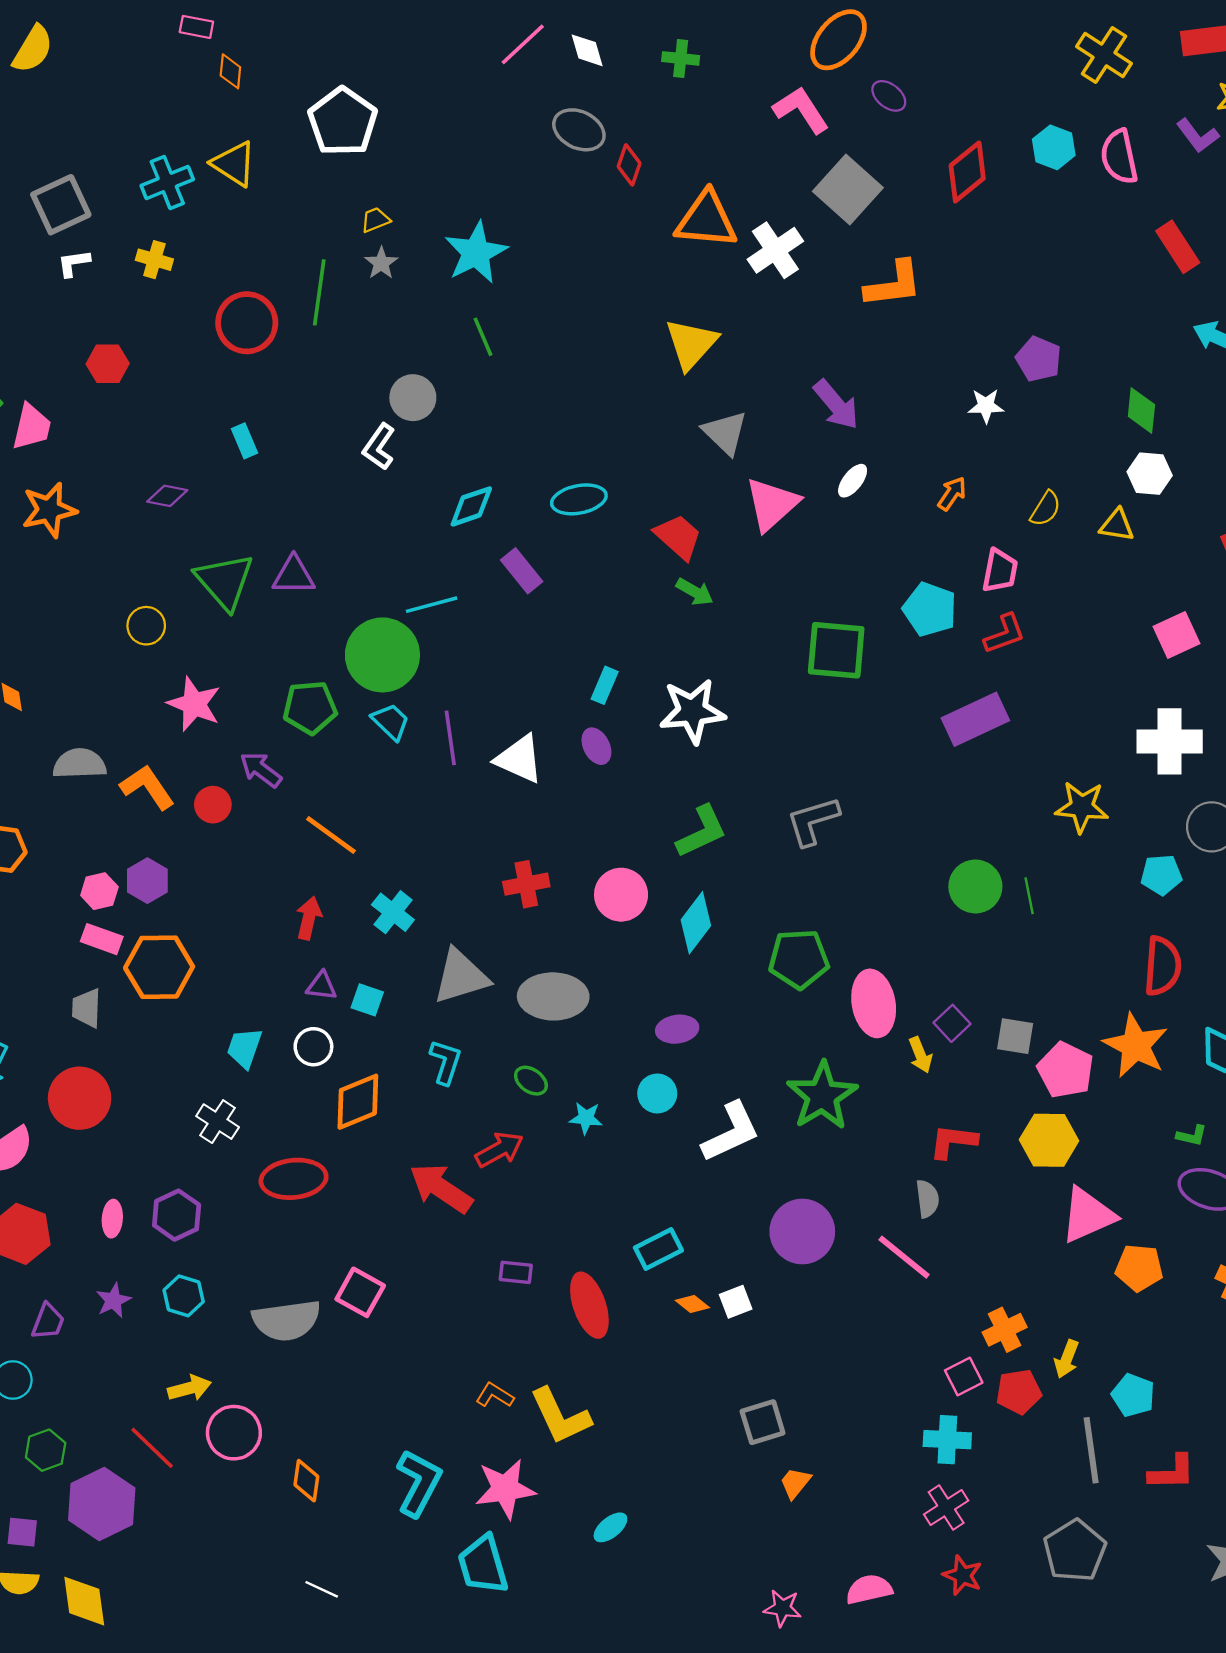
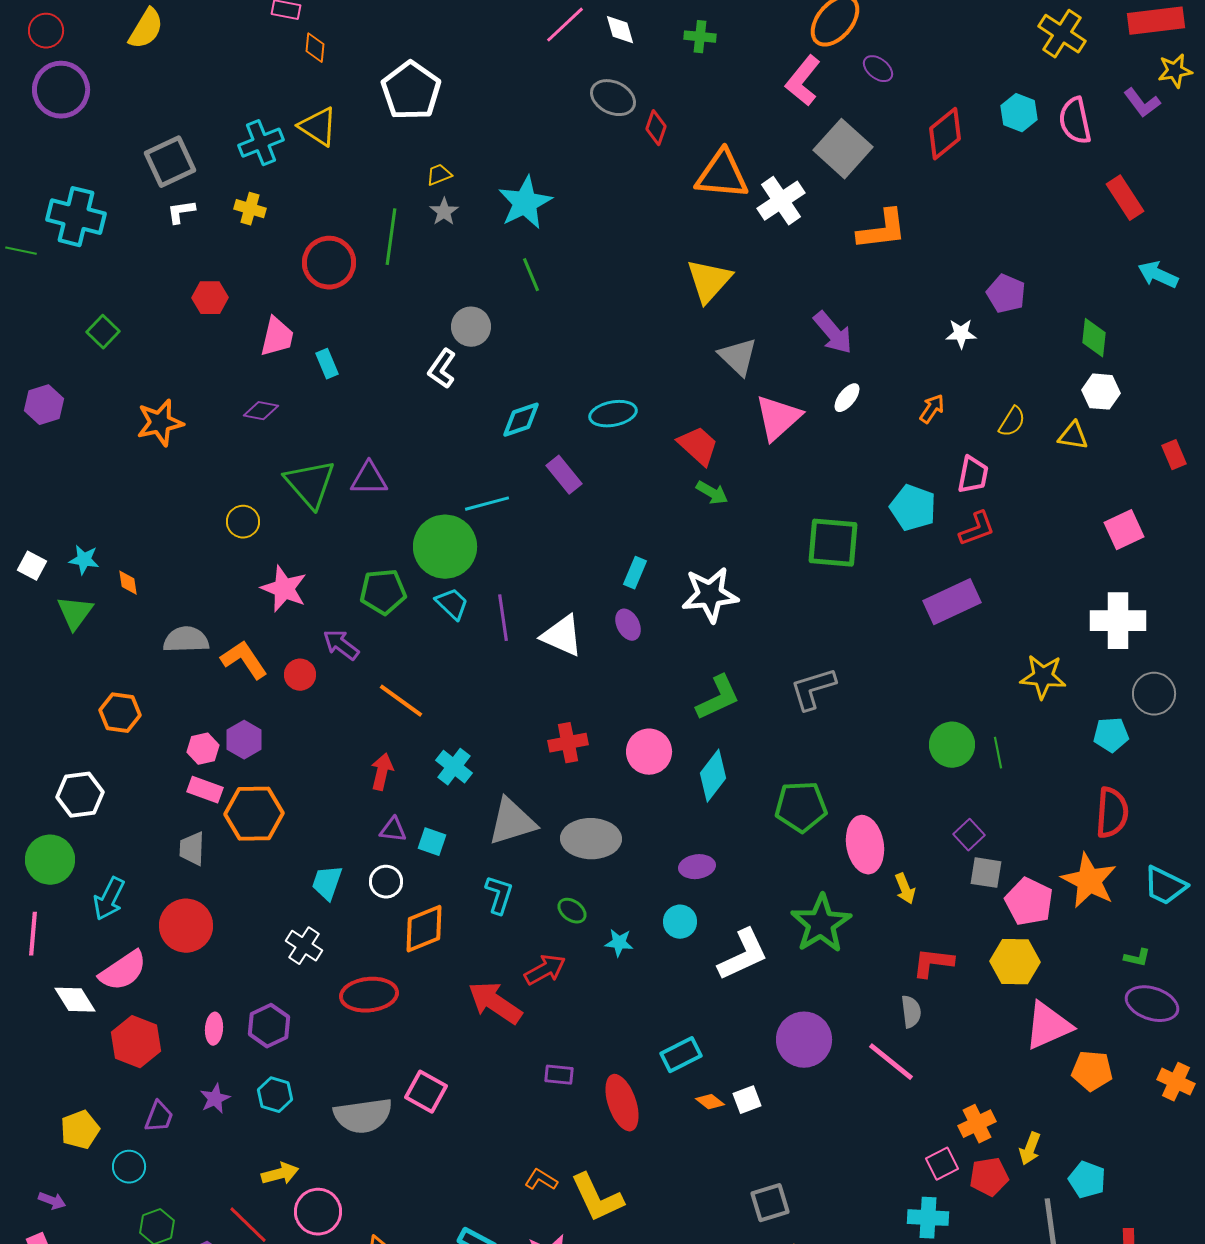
pink L-shape: (801, 110) -> (803, 81), turned -108
pink trapezoid: (32, 427) -> (277, 337), moved
purple square: (952, 1023) -> (969, 835), moved

